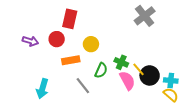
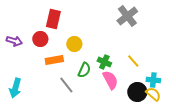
yellow line: (138, 69) -> (133, 61), moved
black circle: (150, 75) -> (137, 92), moved
cyan arrow: (42, 89) -> (15, 88), moved

